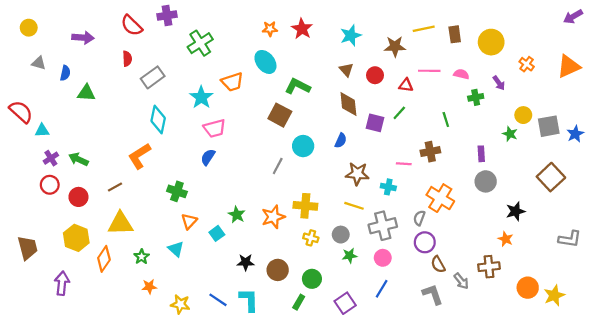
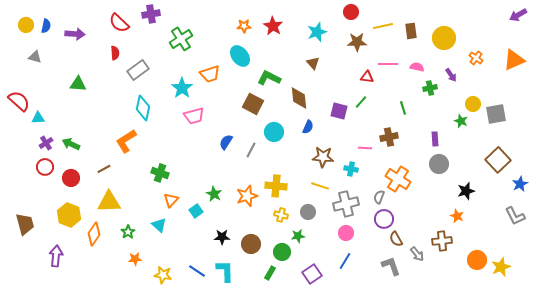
blue semicircle: (65, 73) -> (46, 26), moved
red circle: (375, 75) -> (351, 12), moved
brown diamond: (348, 104) -> (299, 98), moved
blue star: (575, 134) -> (520, 184), moved
blue semicircle: (208, 157) -> (226, 142), moved
gray L-shape: (570, 239) -> (515, 216), turned 55
green star: (350, 256) -> (298, 236), moved

